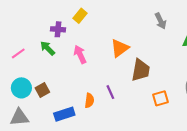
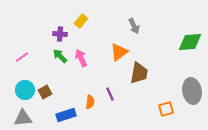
gray arrow: (161, 21) -> (134, 26), moved
green arrow: (48, 48) -> (60, 56), moved
orange square: (161, 98) -> (166, 109), moved

